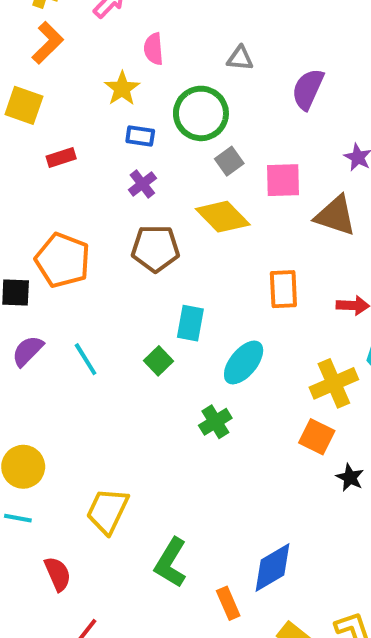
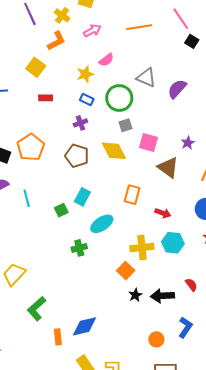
pink semicircle: (154, 49) -> (106, 60), turned -140
gray triangle: (240, 58) -> (146, 78), size x1.5
purple semicircle: (308, 89) -> (177, 89), moved

